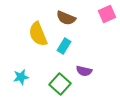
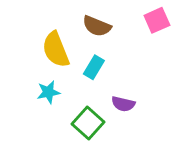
cyan star: (21, 77) -> (48, 92), moved

